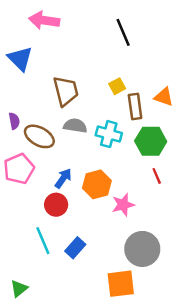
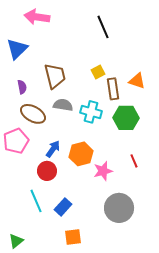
blue triangle: (20, 59) -> (17, 49), turned 30
purple semicircle: (14, 121) -> (22, 87), moved
red line: (157, 176) -> (134, 161), moved
orange square: (121, 284) -> (73, 237), moved, size x0.7

